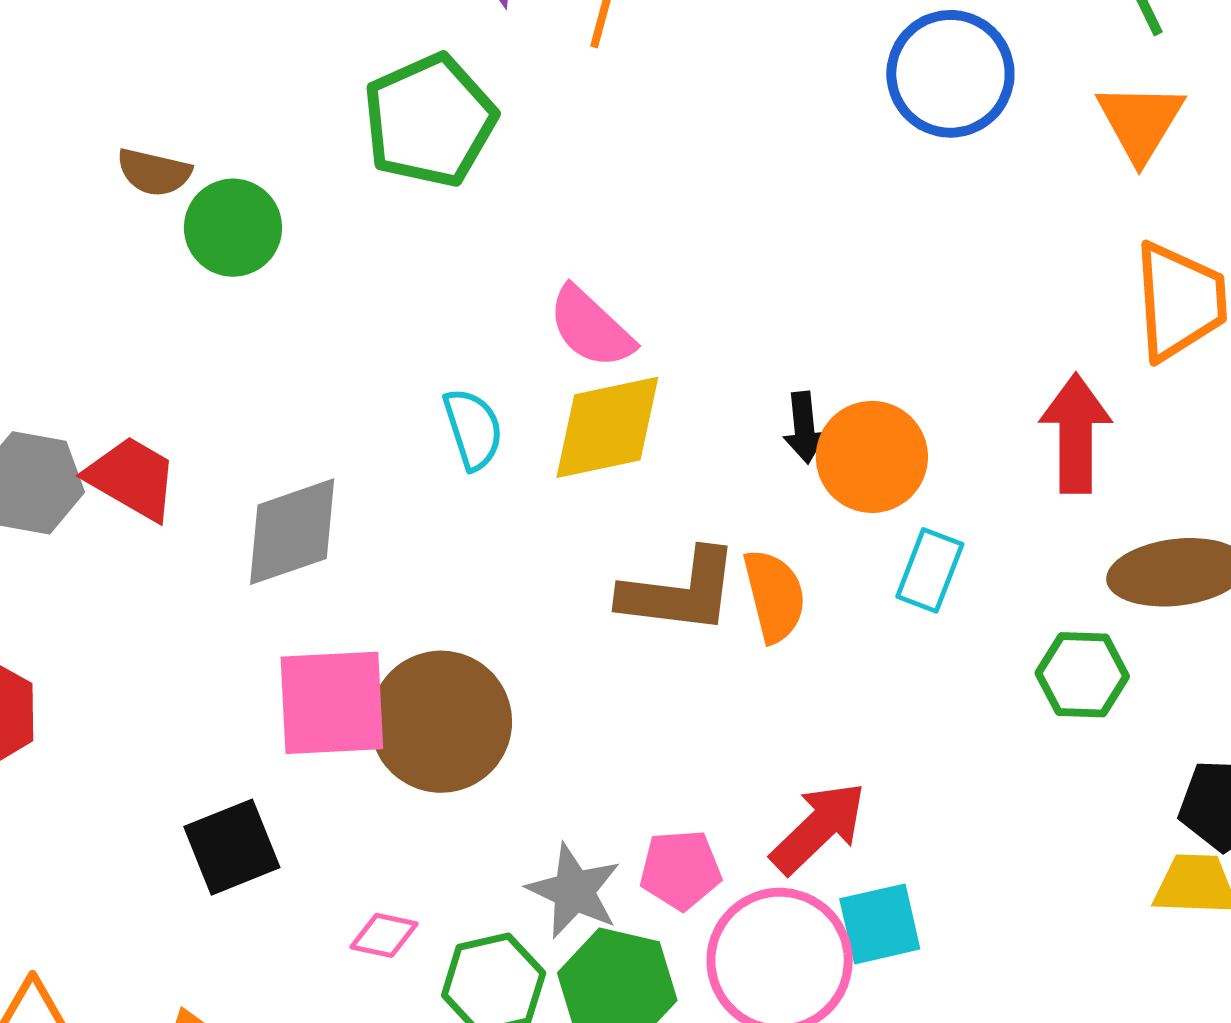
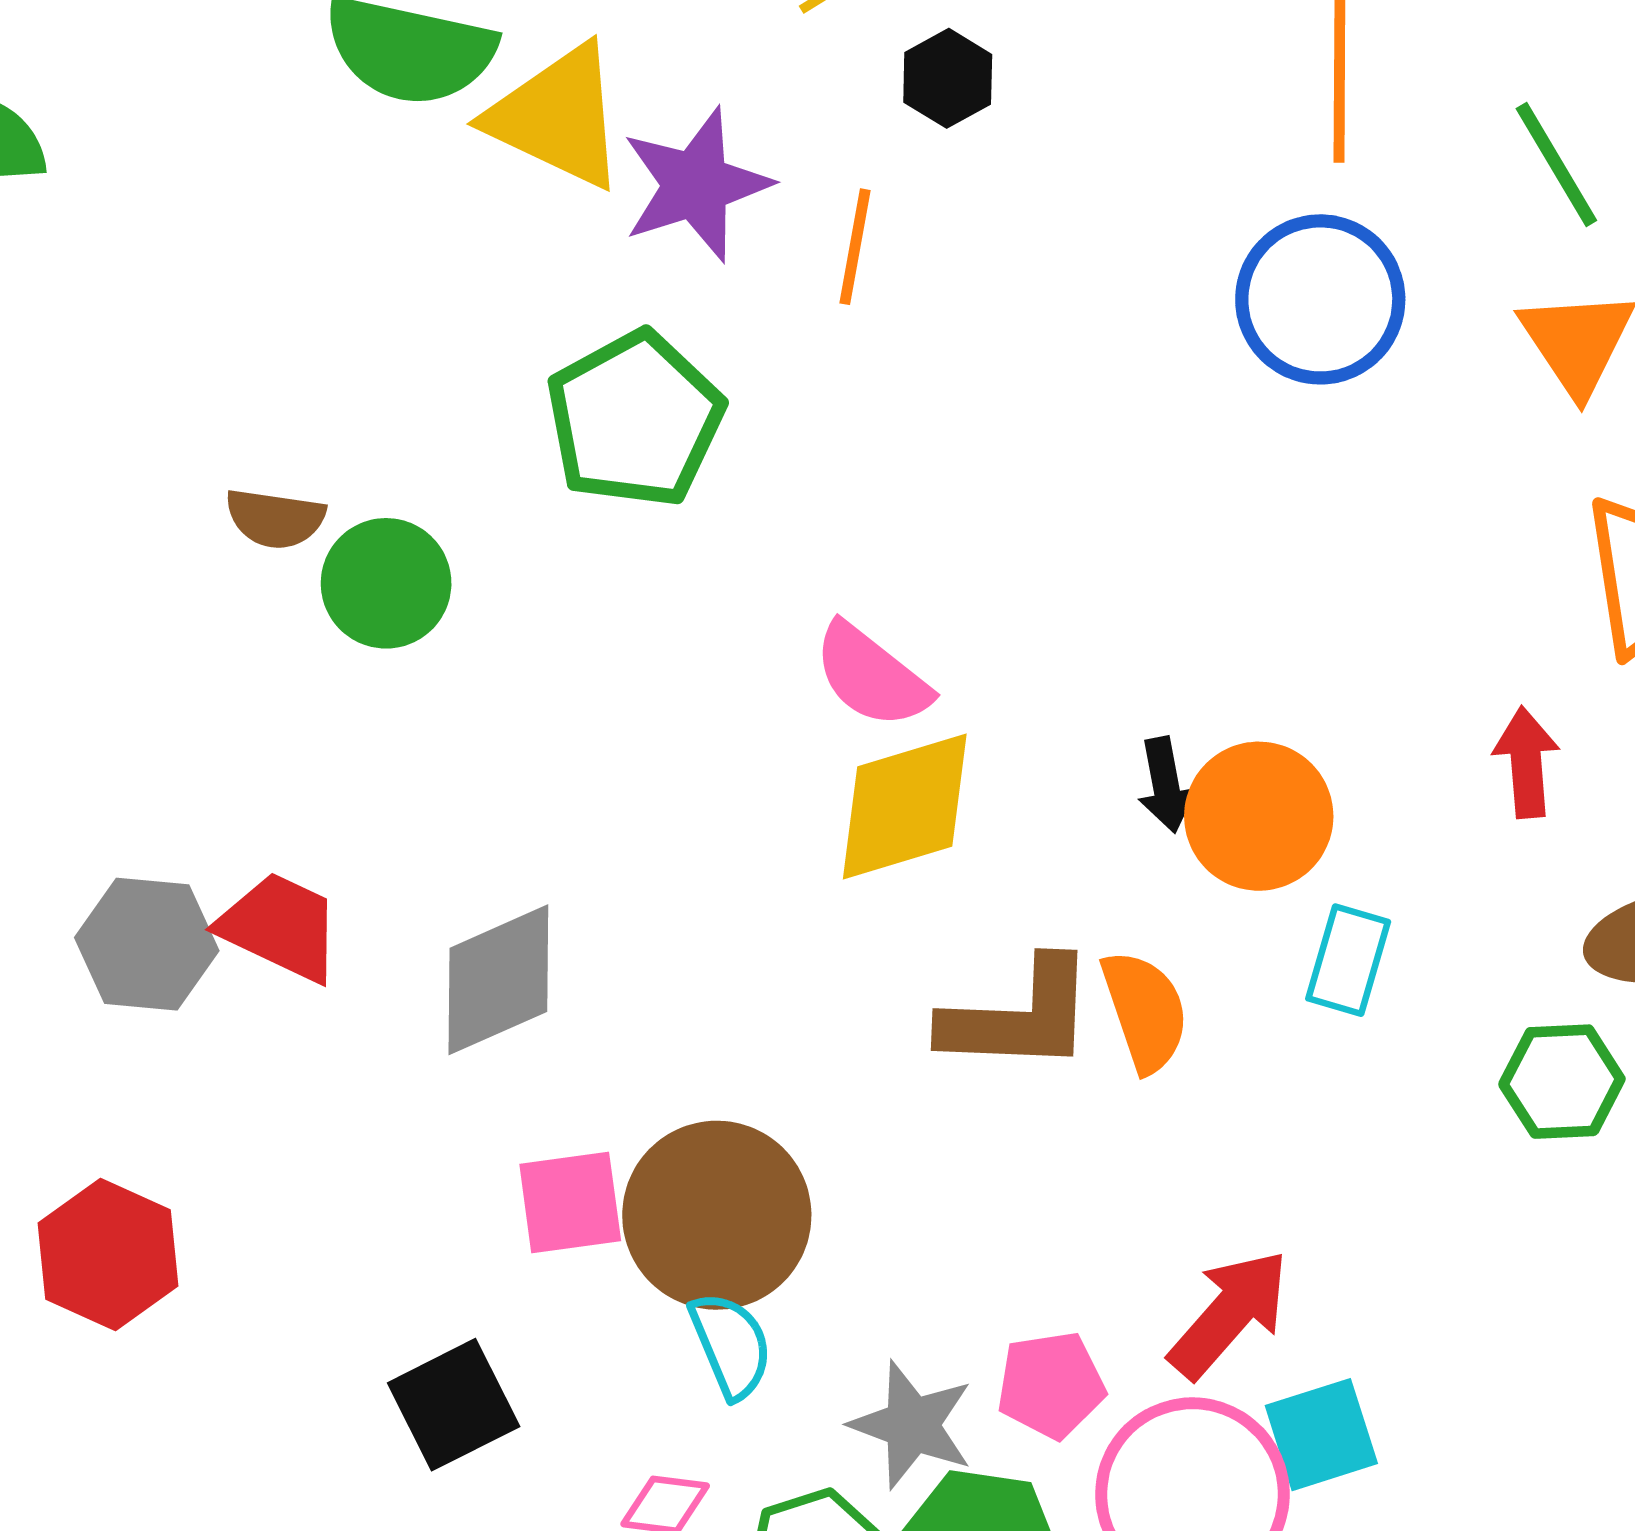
cyan semicircle: (473, 429) -> (731, 1345), moved
red arrow: (1076, 433) -> (1526, 762), size x0.7
pink square: (332, 703) -> (570, 1202), size x0.7

